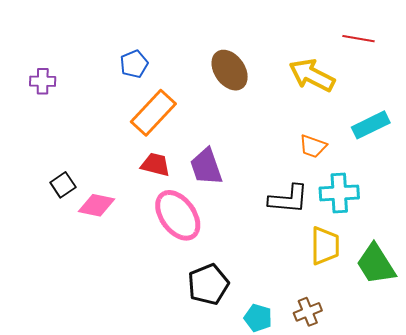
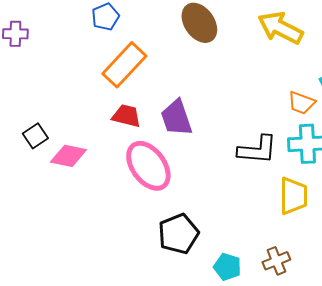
orange trapezoid: (313, 146) -> (301, 103), moved

